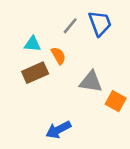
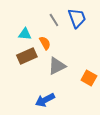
gray line: (70, 26) -> (54, 20), turned -72
gray triangle: (91, 82) -> (57, 66), moved, turned -36

